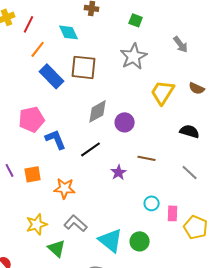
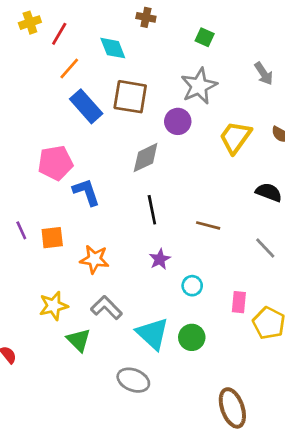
purple circle: (125, 122) -> (178, 121), moved
black line: (91, 149) -> (152, 210), moved, turned -70
purple star: (119, 172) -> (160, 259), moved
cyan circle: (152, 203) -> (192, 286), moved

